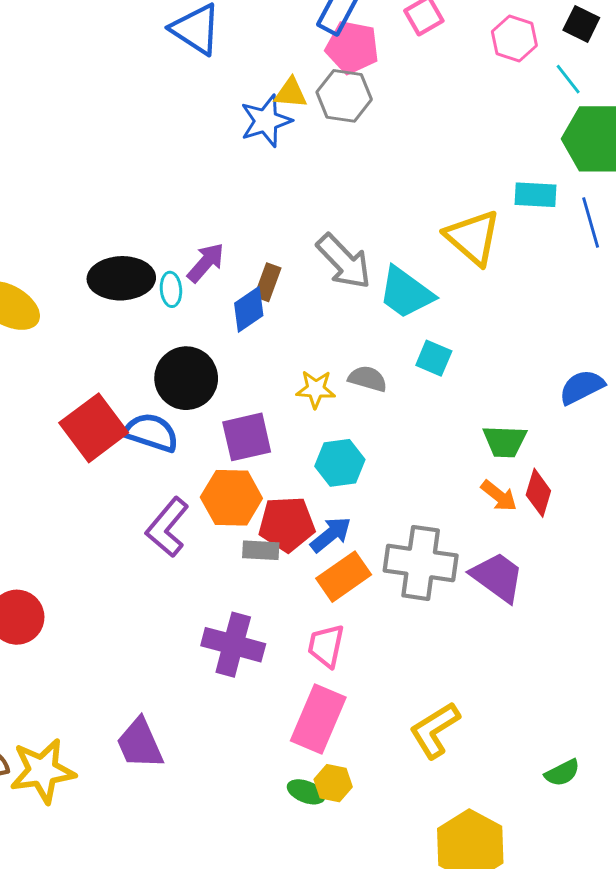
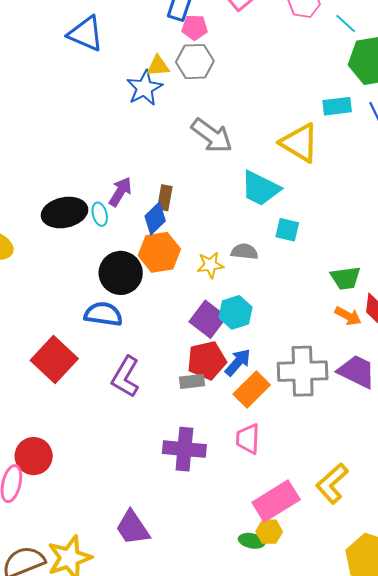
pink pentagon: (352, 47) -> (195, 27), size x0.7
gray arrow: (344, 261) -> (212, 136), moved
red square: (94, 428) -> (54, 359), moved
purple square: (247, 437) -> (208, 319), moved, turned -30
orange hexagon: (231, 498) -> (159, 252), moved
pink rectangle: (318, 719) -> (276, 501), moved, turned 45

